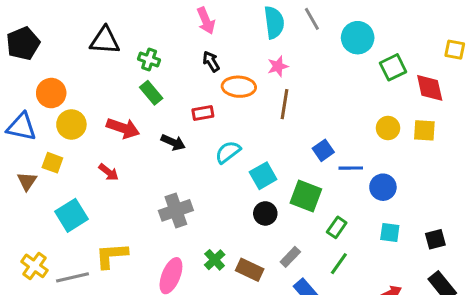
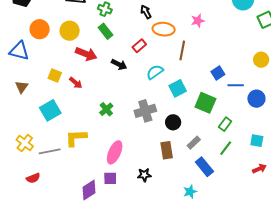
pink star: (278, 66) -> (198, 21), moved
brown line: (285, 104) -> (182, 50), moved
red rectangle: (203, 113) -> (139, 46), turned -32
yellow circle: (71, 124) -> (70, 31), moved
yellow square: (52, 163) -> (55, 75), moved
gray cross: (176, 210) -> (145, 111), moved
black circle: (265, 213) -> (173, 122), moved
cyan square: (390, 232) -> (257, 141), moved
green cross: (215, 260) -> (106, 109), moved
brown rectangle: (250, 270) -> (167, 150), turned 54

